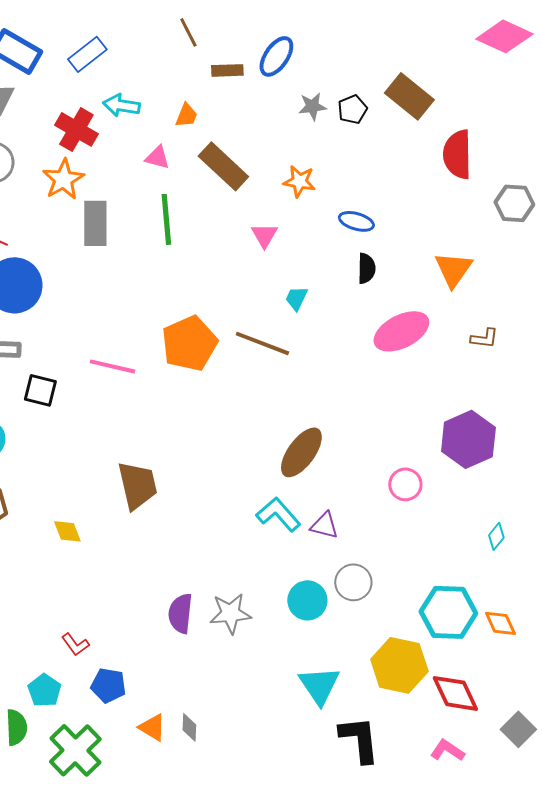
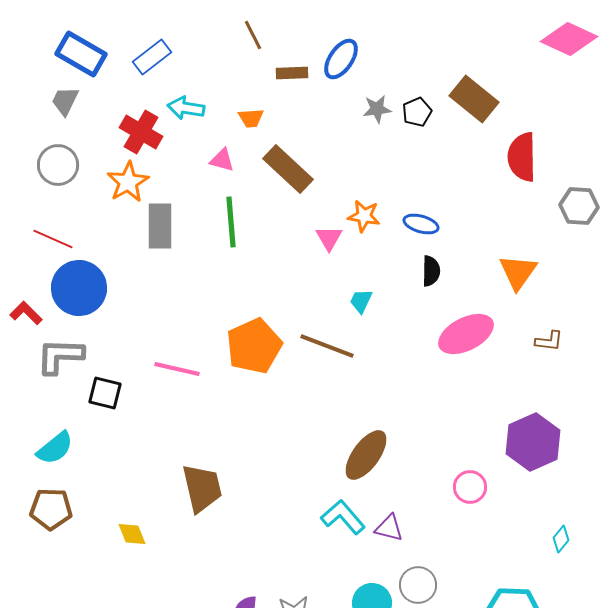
orange trapezoid: (186, 115) -> (251, 118), turned 64
orange star: (299, 181) -> (364, 216), moved

